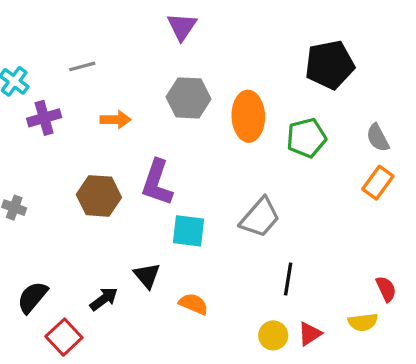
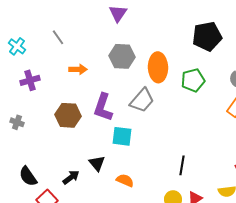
gray line: (82, 66) -> (58, 37), turned 70
purple cross: (44, 118) -> (30, 80), moved
gray trapezoid: (260, 218) -> (142, 100), moved
black semicircle: (32, 297) -> (28, 176), turned -75

